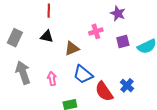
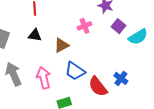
purple square: (123, 41) -> (119, 26), moved, turned -32
pink arrow: (52, 79) -> (44, 78), size x1.5

